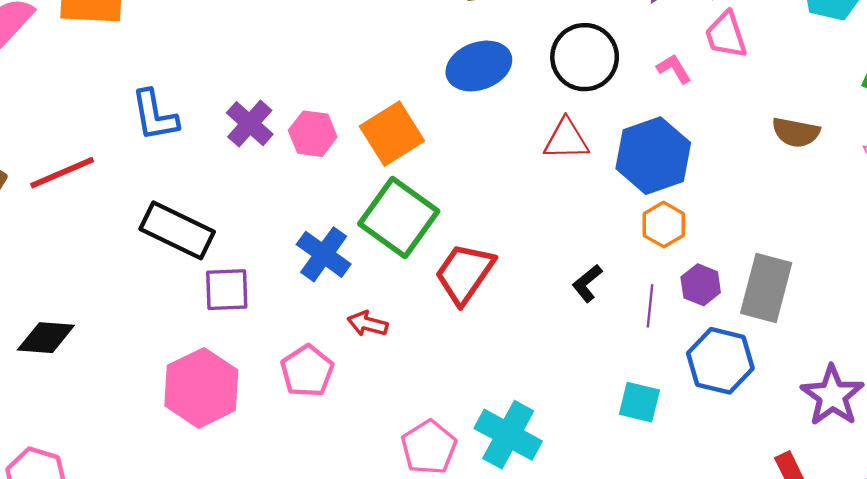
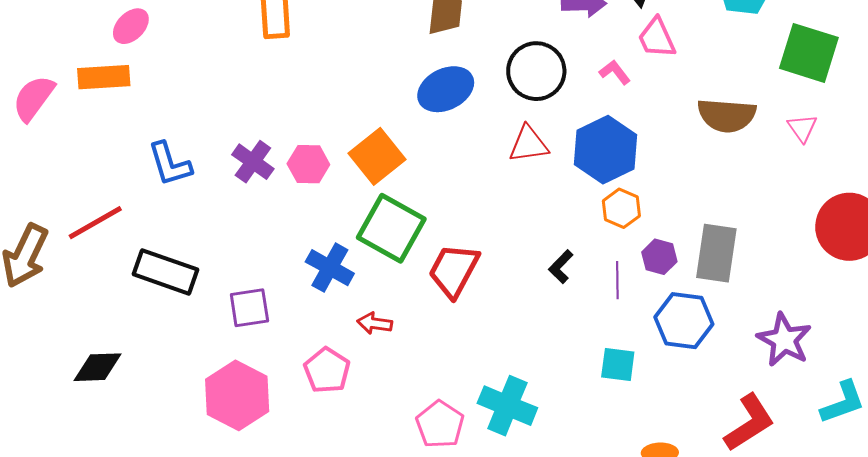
brown semicircle: (796, 132) -> (727, 115), size x1.4
black rectangle: (177, 230) -> (165, 272), moved

